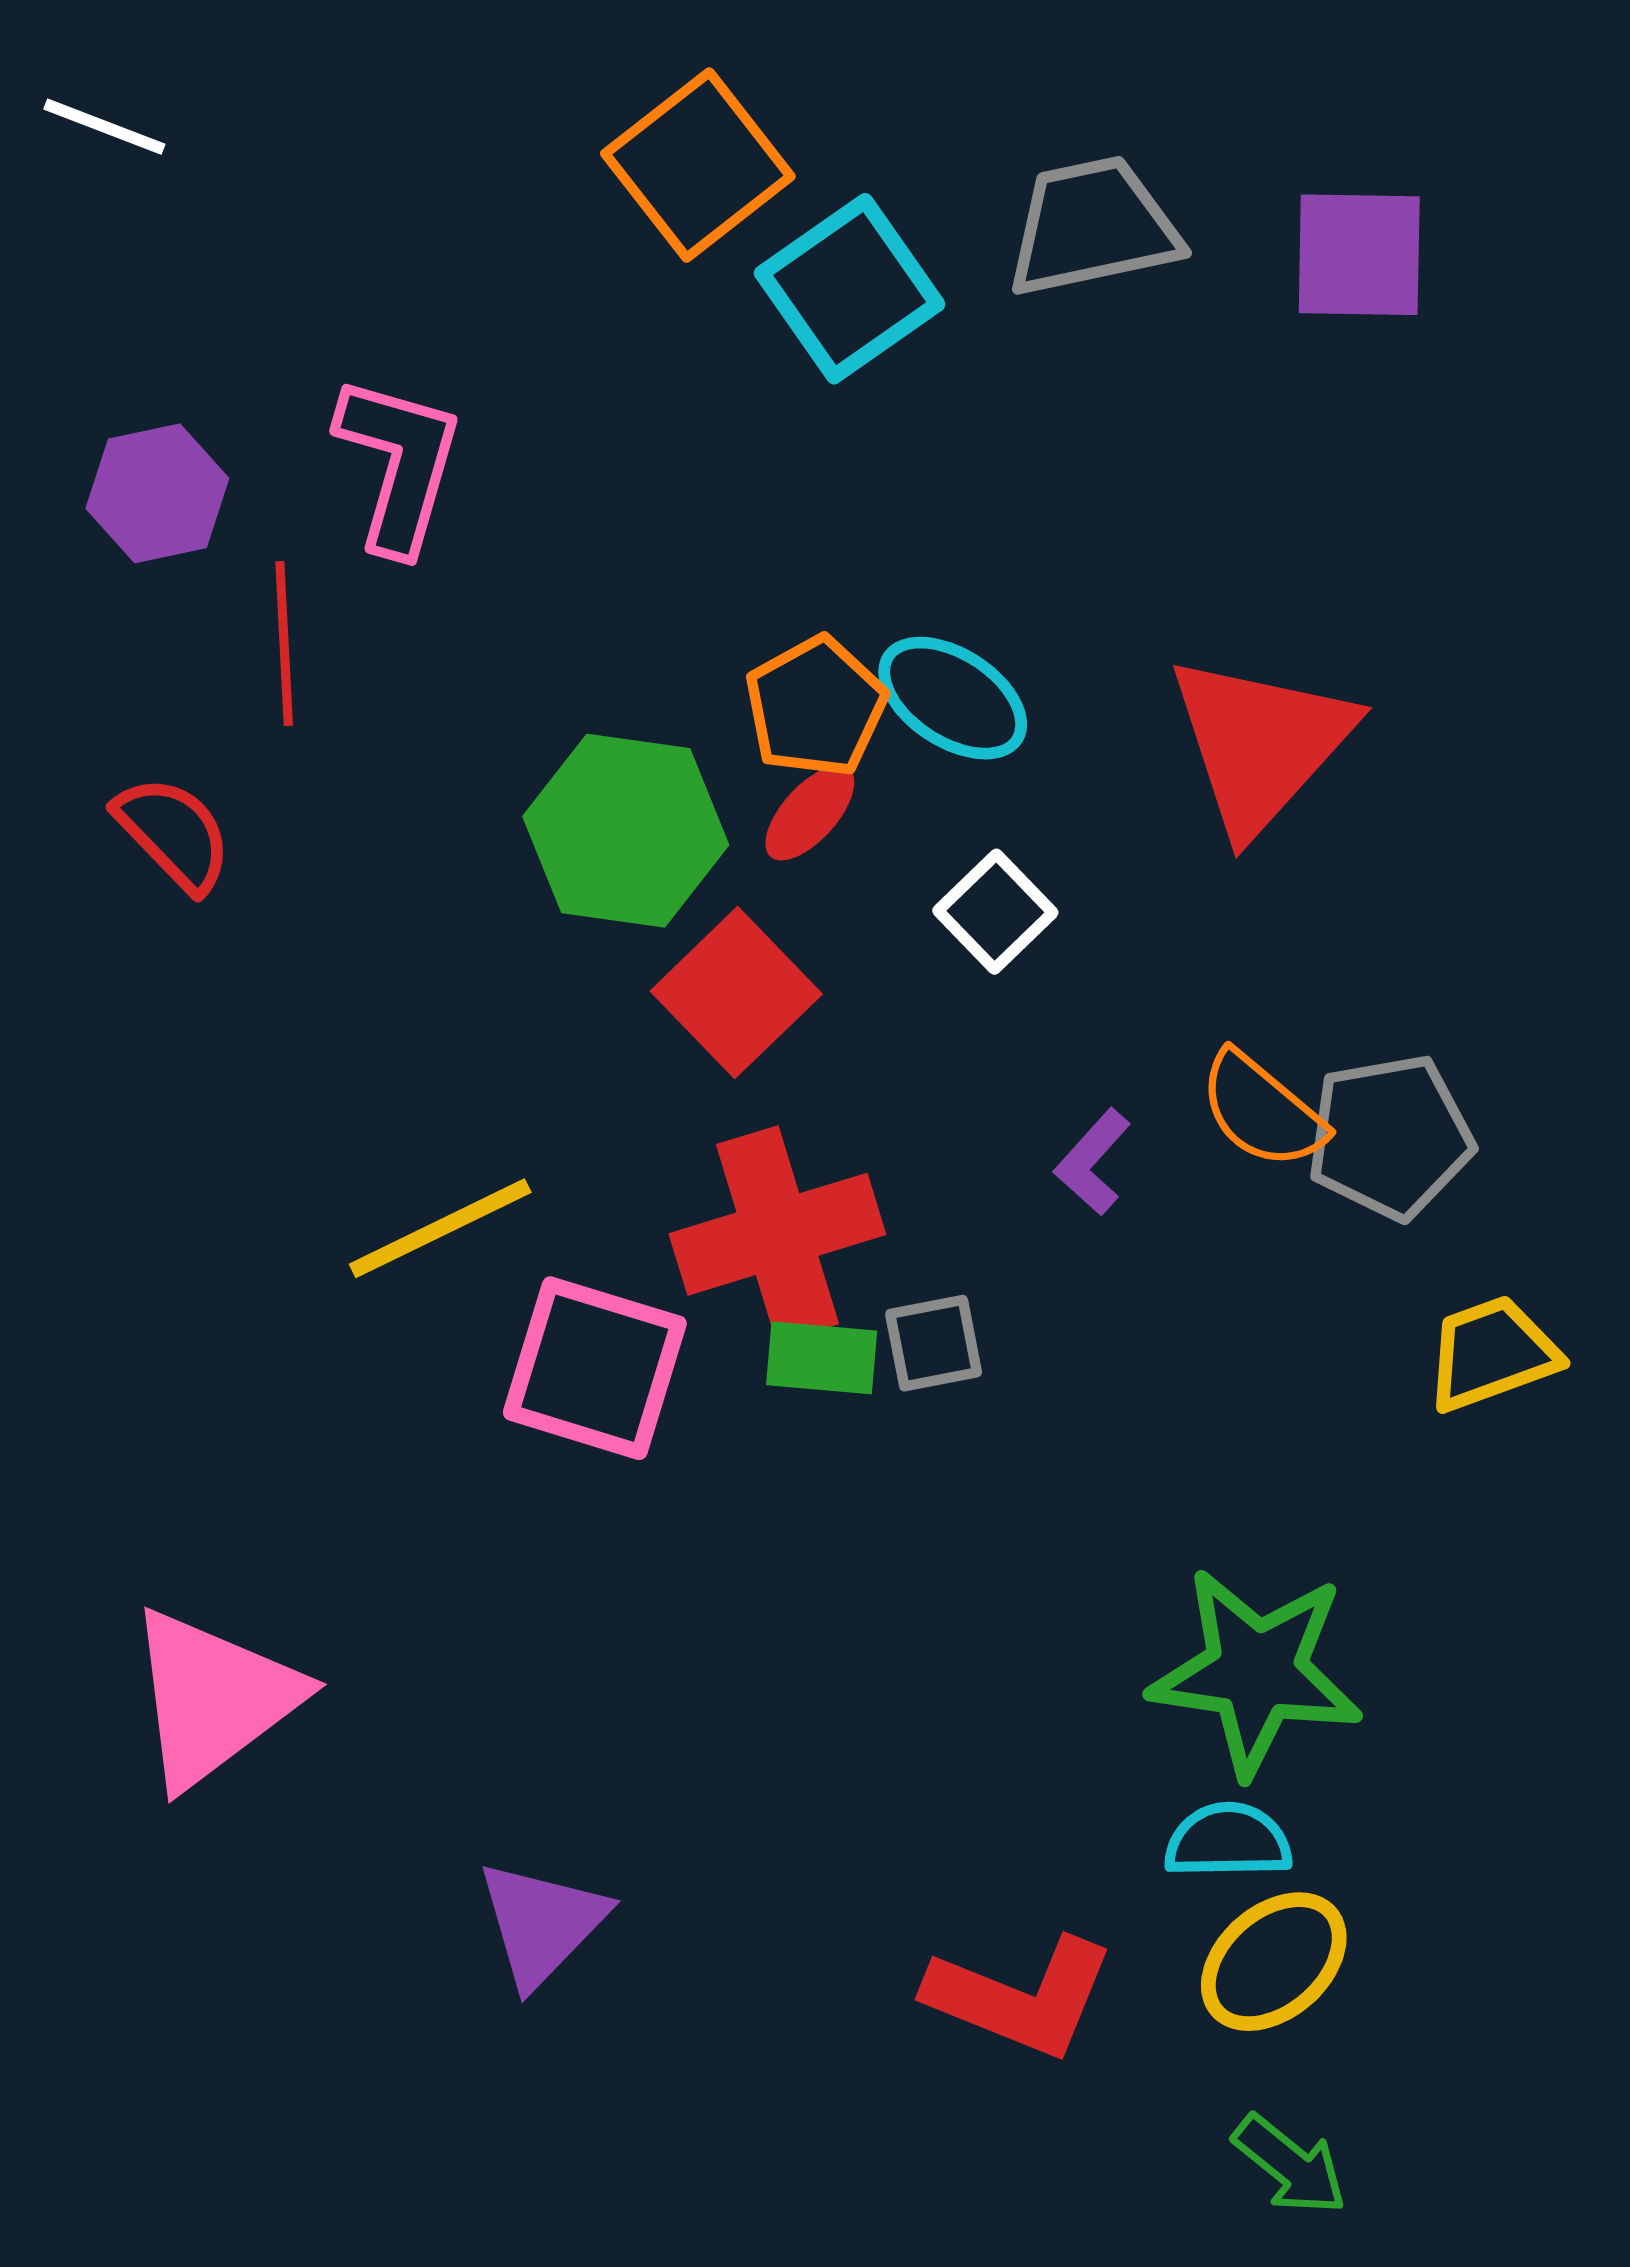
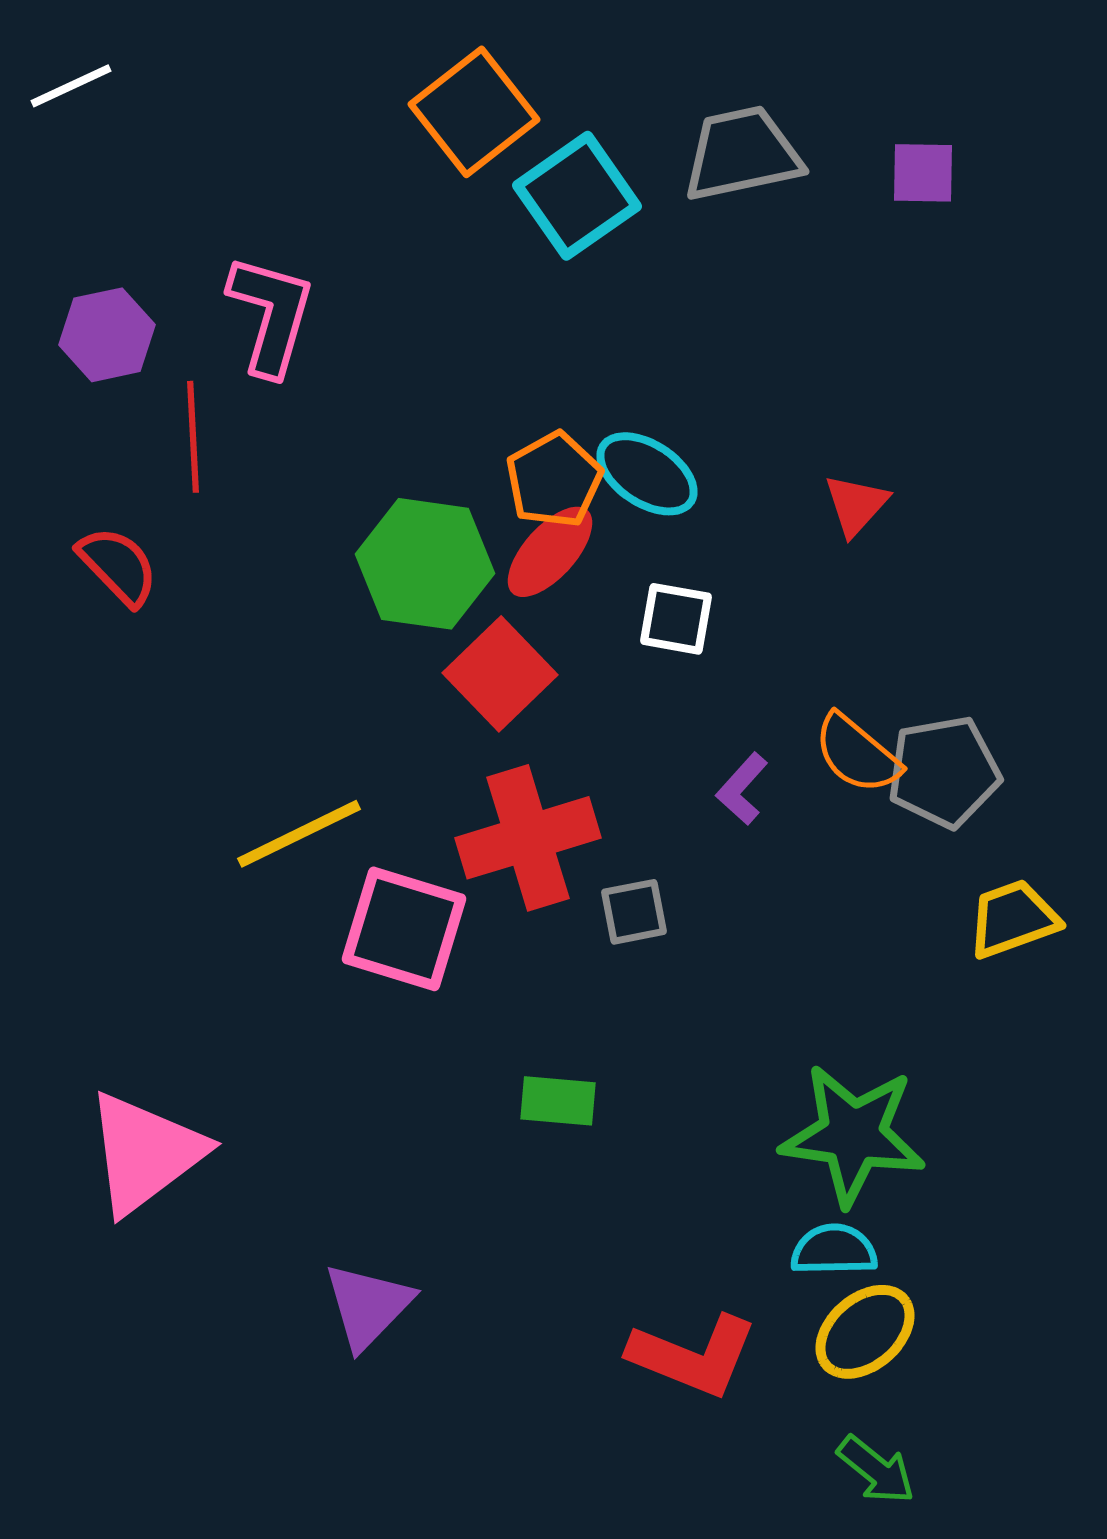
white line: (104, 127) -> (71, 86), turned -46
purple square: (1359, 255) -> (923, 173), size x0.7
red triangle: (1260, 744) -> (856, 505), size x0.5
red ellipse: (810, 813) -> (550, 552), size x1.4
white square: (995, 912) -> (676, 619), turned -36
green rectangle: (822, 1358) -> (558, 1101), moved

